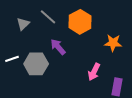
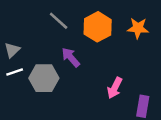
gray triangle: (23, 24) -> (12, 50), moved
orange star: (113, 43) -> (138, 28), moved

